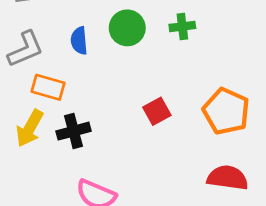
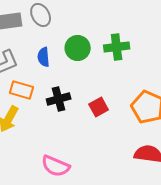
green cross: (182, 26) -> (117, 47), size x1.4
black cross: (74, 131) -> (59, 99), moved

